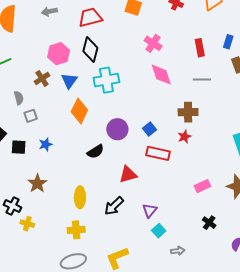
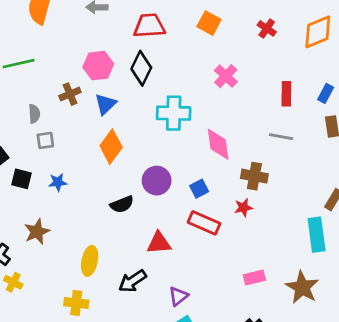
pink diamond: (161, 75) -> (218, 144), moved
cyan cross: (106, 80) -> (174, 113), moved

